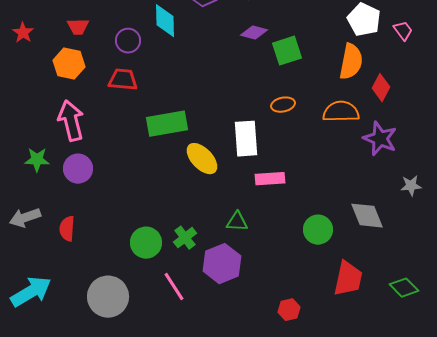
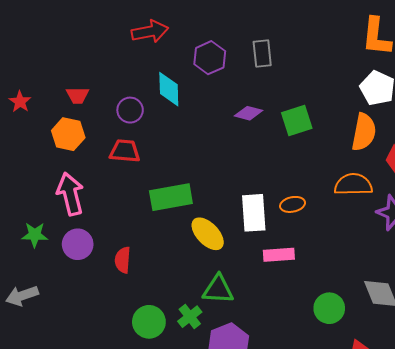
purple diamond: (254, 33) -> (249, 113), moved
orange ellipse: (283, 105) -> (293, 204), moved
green triangle: (237, 222) -> (218, 289), moved, size x1.4
red semicircle: (67, 229) -> (123, 260), moved

